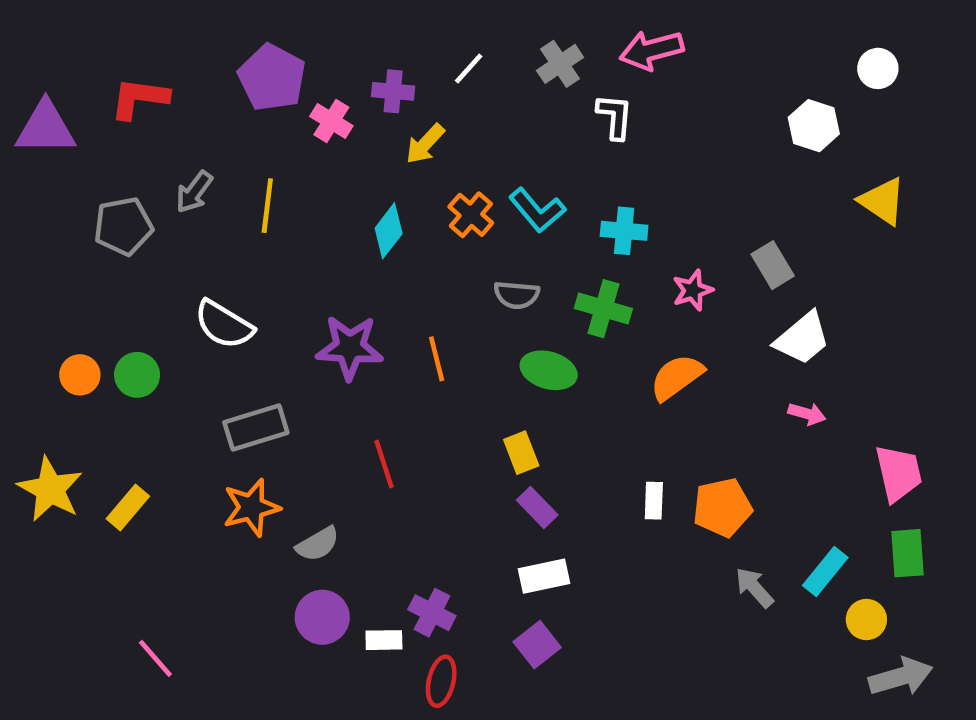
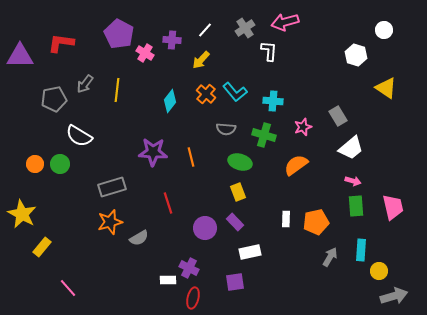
yellow arrow: (425, 144) -> (201, 60), moved
white semicircle: (224, 325) -> (79, 136), moved
yellow rectangle: (521, 453) -> (238, 192), moved
yellow rectangle: (128, 507) -> (42, 247), moved
green rectangle: (908, 553) -> (356, 206), moved
cyan rectangle: (825, 572) -> (361, 250), turned -35
white rectangle: (544, 576) -> (250, 252), moved
gray arrow: (754, 588) -> (330, 257), turned 72
purple circle: (322, 617) -> (205, 228), moved
purple square: (537, 645) -> (235, 282), turned 30

